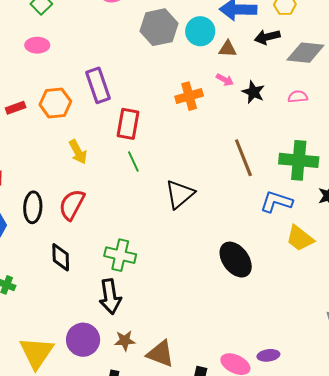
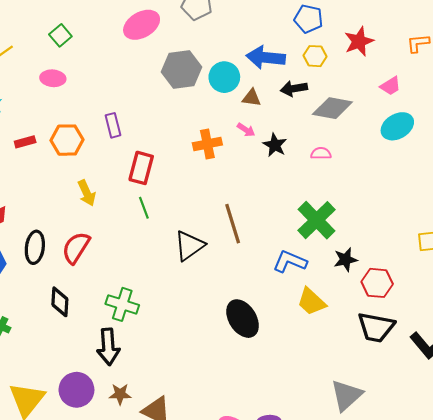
purple rectangle: (98, 85) -> (113, 125), size x0.7
brown line: (243, 158) -> (233, 224), moved
green cross: (299, 160) -> (317, 220), turned 36

